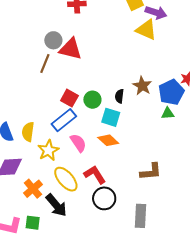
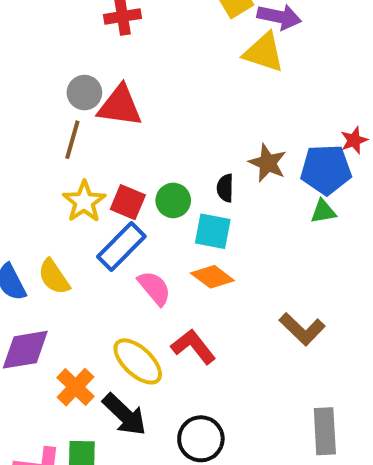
blue pentagon: (171, 92) -> (326, 170), turned 30
yellow semicircle: (28, 132) -> (54, 277), turned -36
yellow star: (48, 150) -> (84, 202), moved
brown L-shape: (151, 172) -> (302, 329), turned 55
black circle: (104, 198) -> (201, 439), moved
gray rectangle: (141, 216) -> (325, 431), moved

